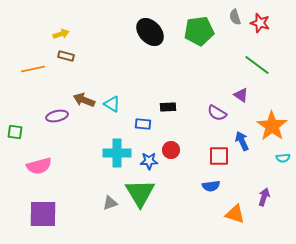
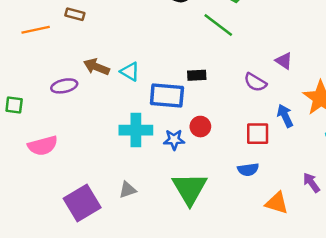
green line: (257, 65) -> (218, 25), moved
blue rectangle: (143, 124) -> (167, 95), size x1.8
green triangle: (140, 193) -> (190, 189), moved
purple arrow: (264, 197) -> (311, 183), turned -54
purple square: (43, 214) -> (82, 203), moved, turned -32

